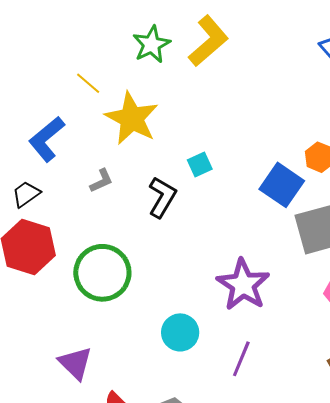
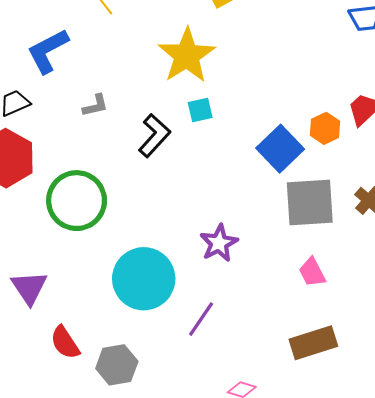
yellow star: (132, 118) -> (187, 56), moved
purple star: (243, 285) -> (219, 243), size x0.7
cyan circle: (180, 332) -> (144, 279), size x1.6

